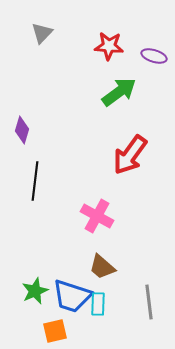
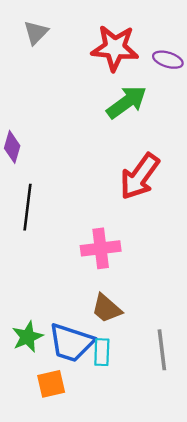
red star: (109, 46) -> (115, 48), size x1.4
pink cross: (97, 216) -> (101, 248), turned -36

